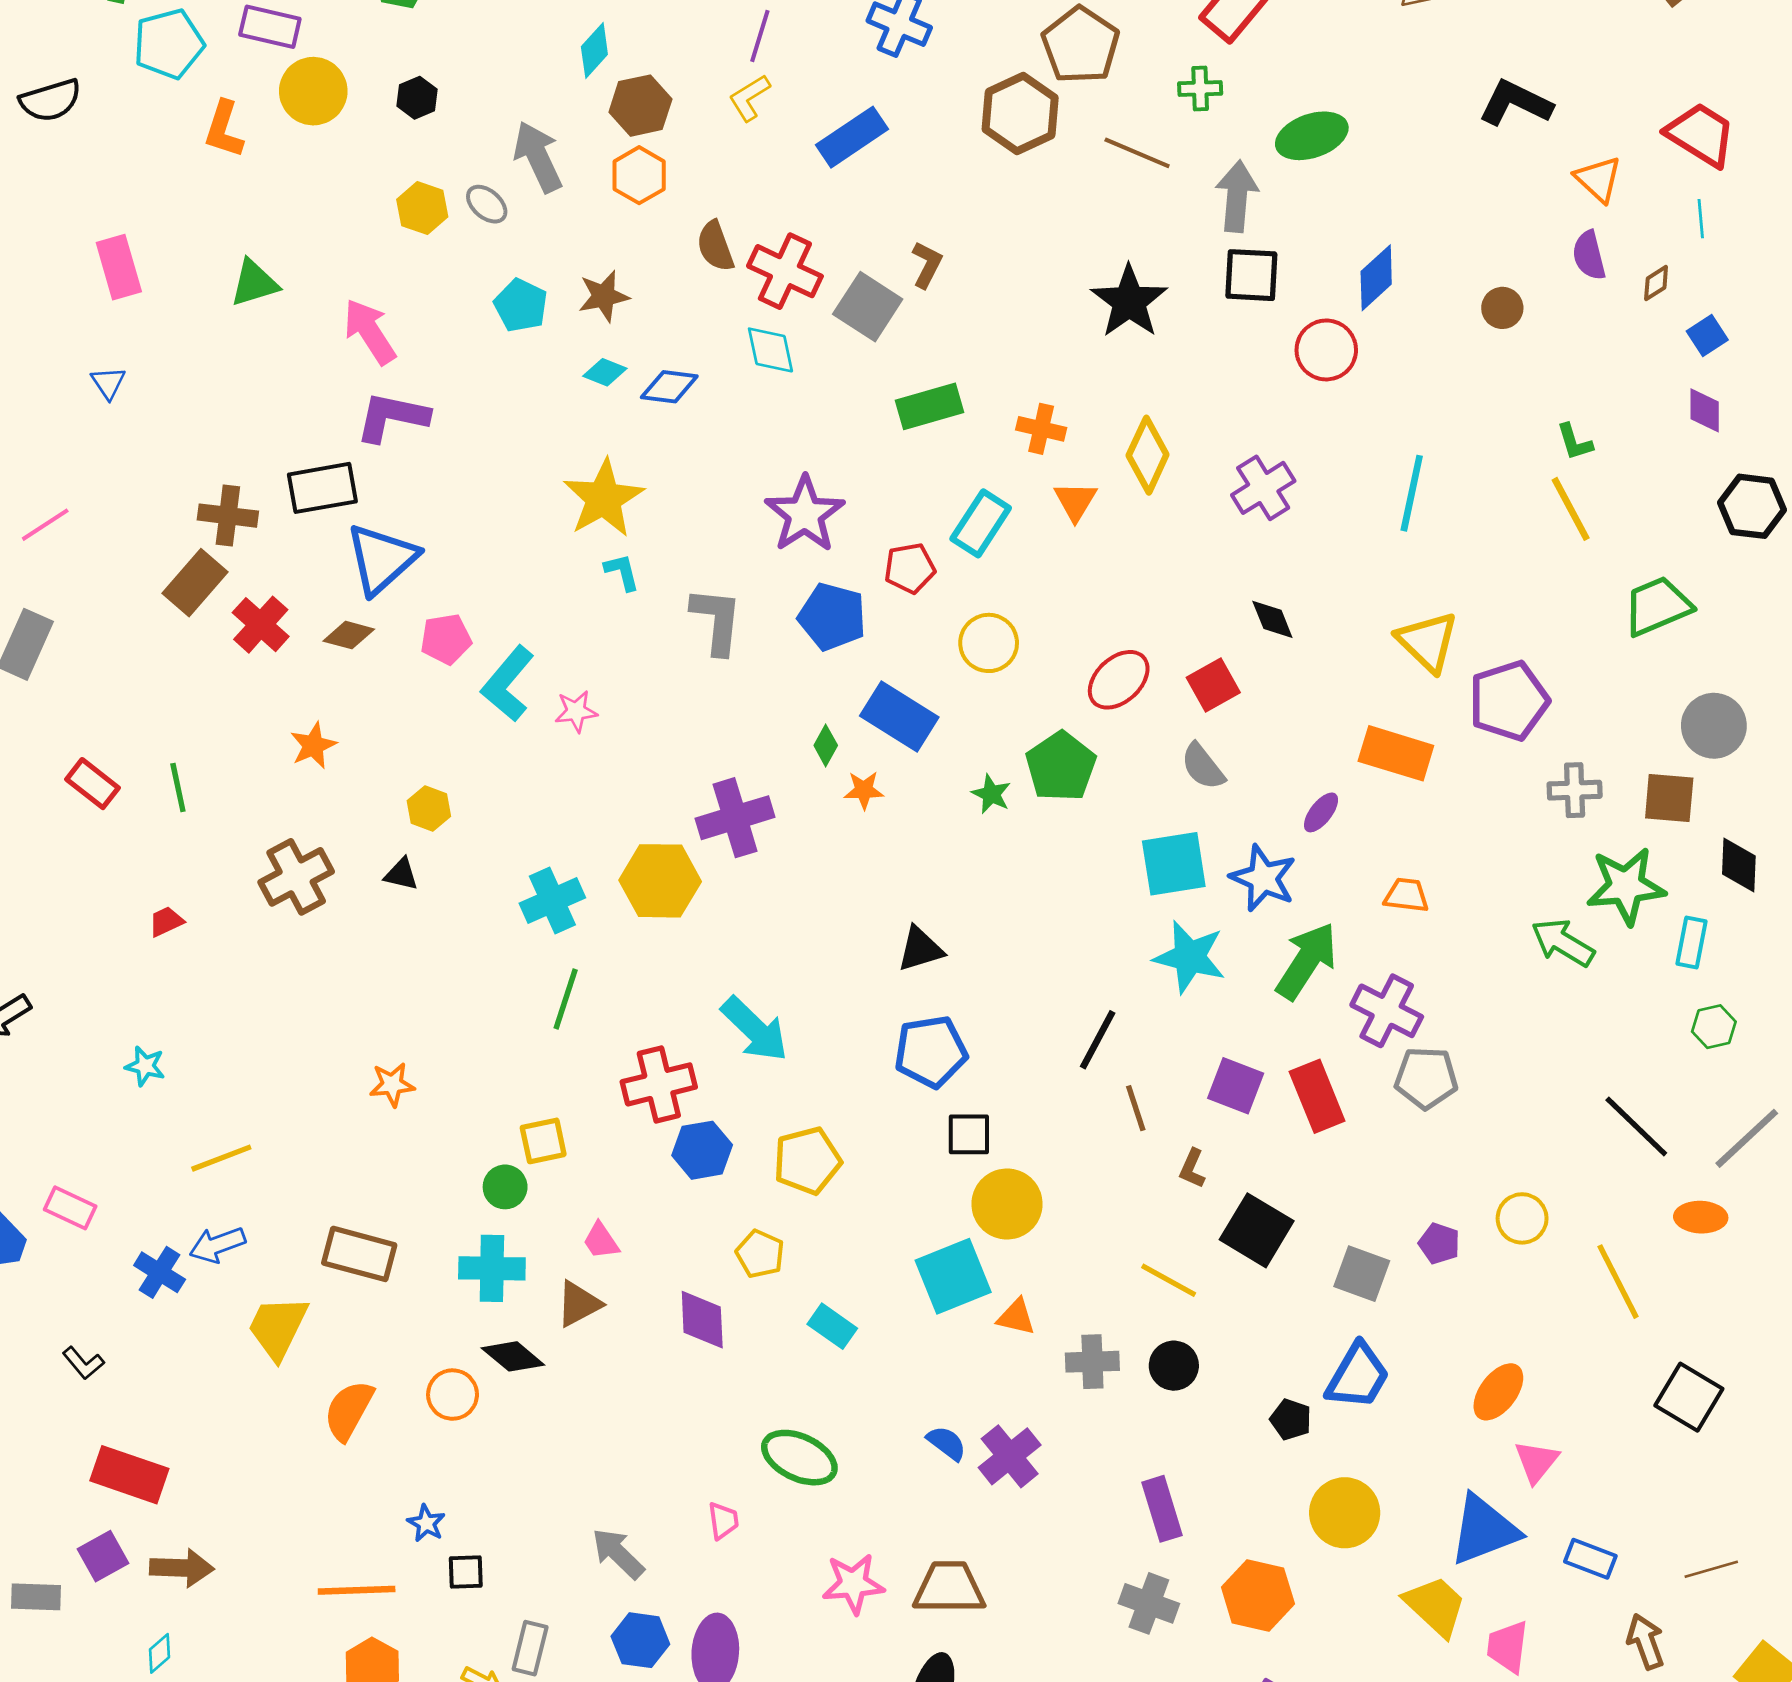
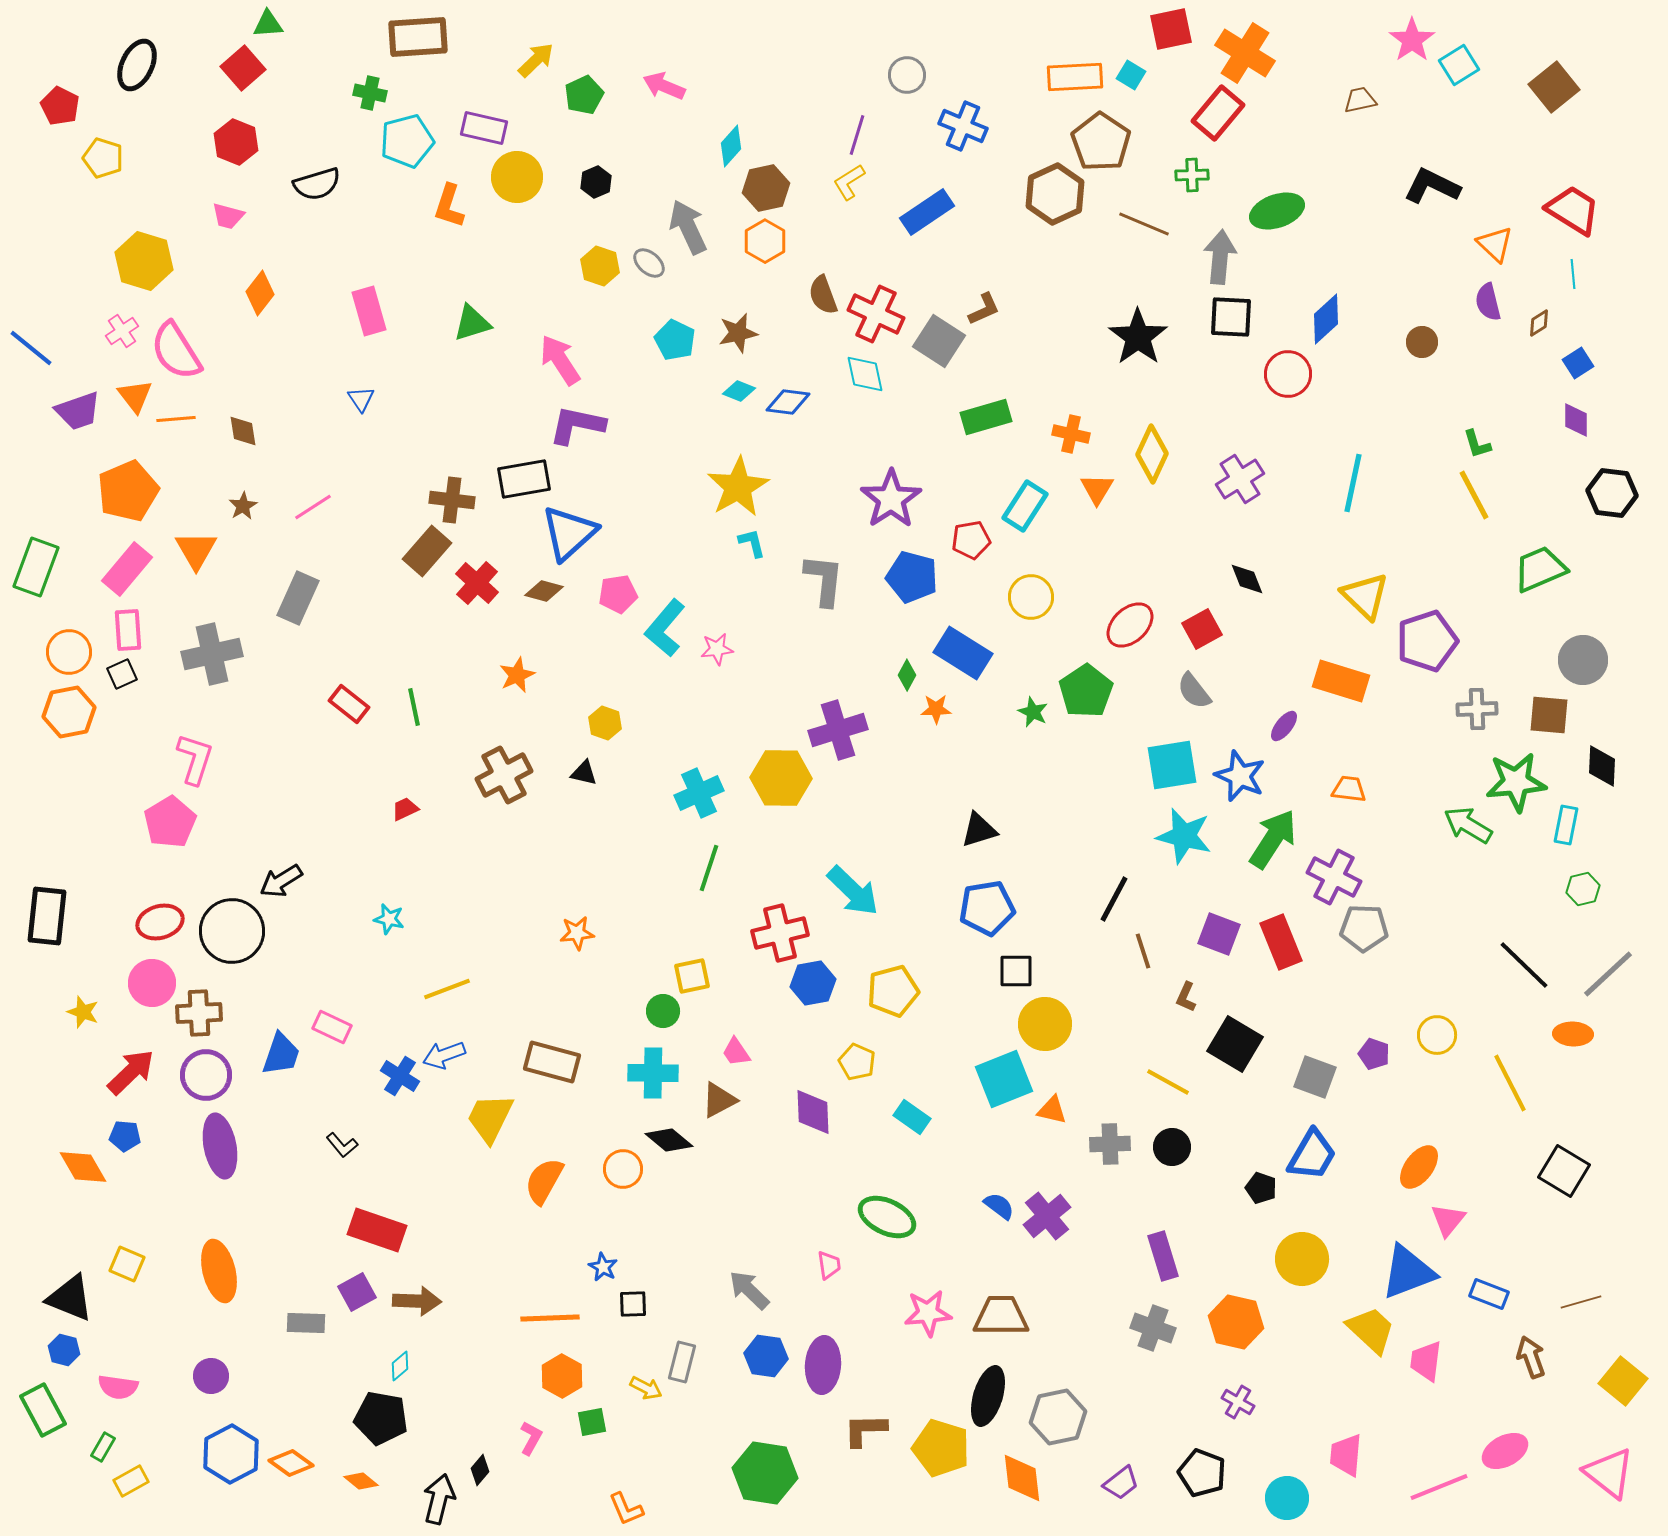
brown L-shape: (927, 265) -> (984, 309), turned 39

